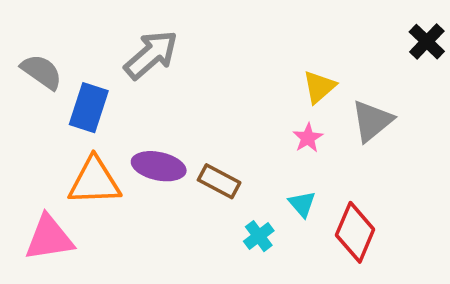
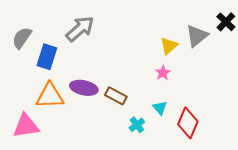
gray semicircle: (42, 72) -> (22, 38), turned -90
gray triangle: (372, 121) -> (197, 36), moved

